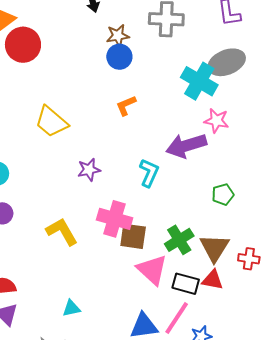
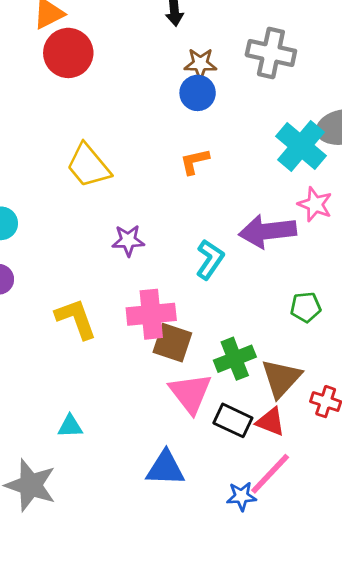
pink cross: (115, 219) -> (151, 314), turned -32
pink line: (177, 318) -> (270, 474), moved

